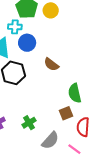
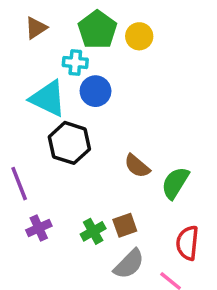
brown semicircle: (51, 64) -> (137, 166), moved
green semicircle: (75, 93) -> (175, 183), turned 42
brown square: (66, 113) -> (125, 225), moved

